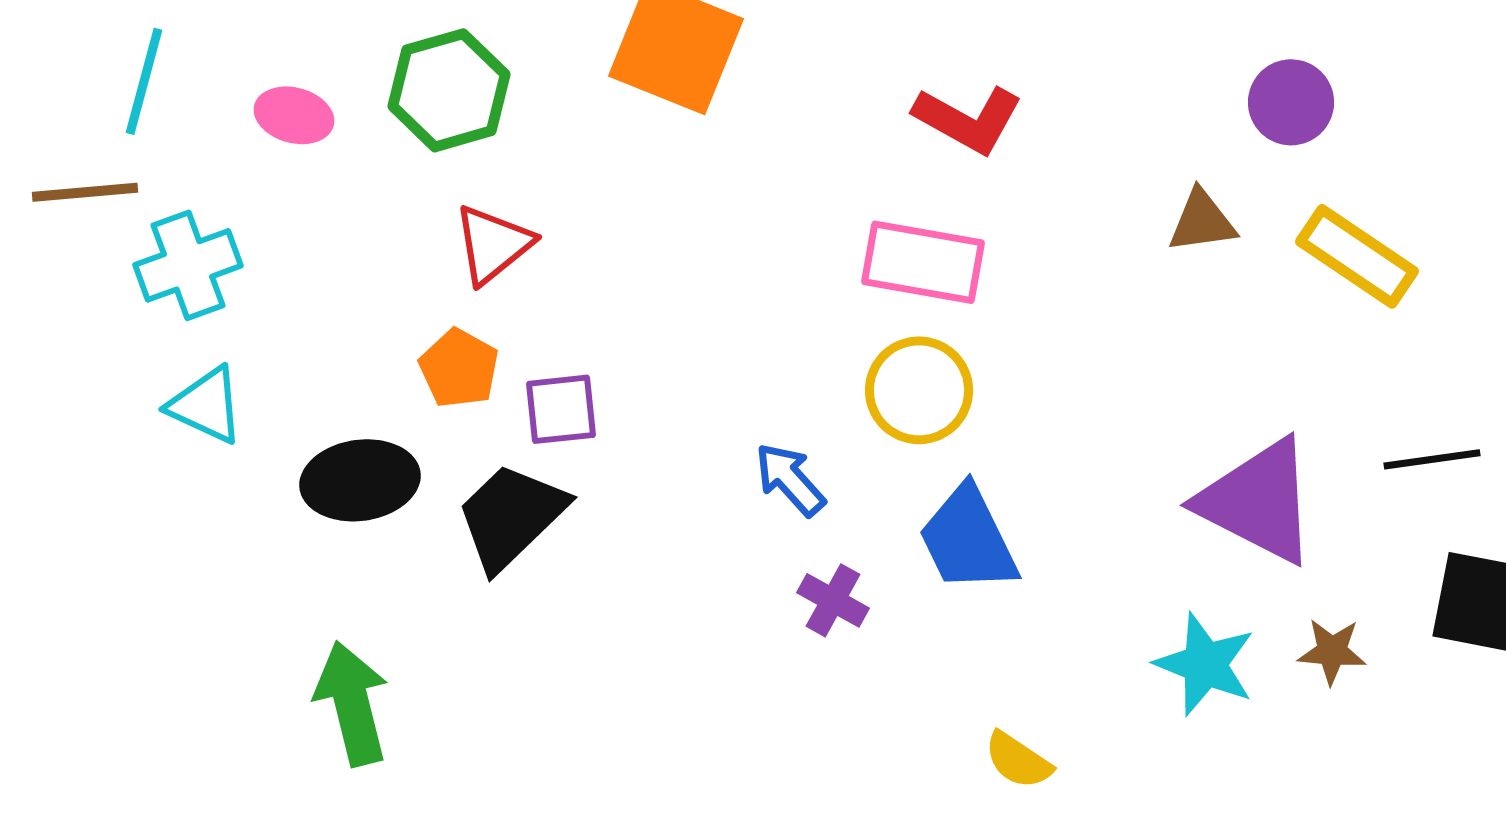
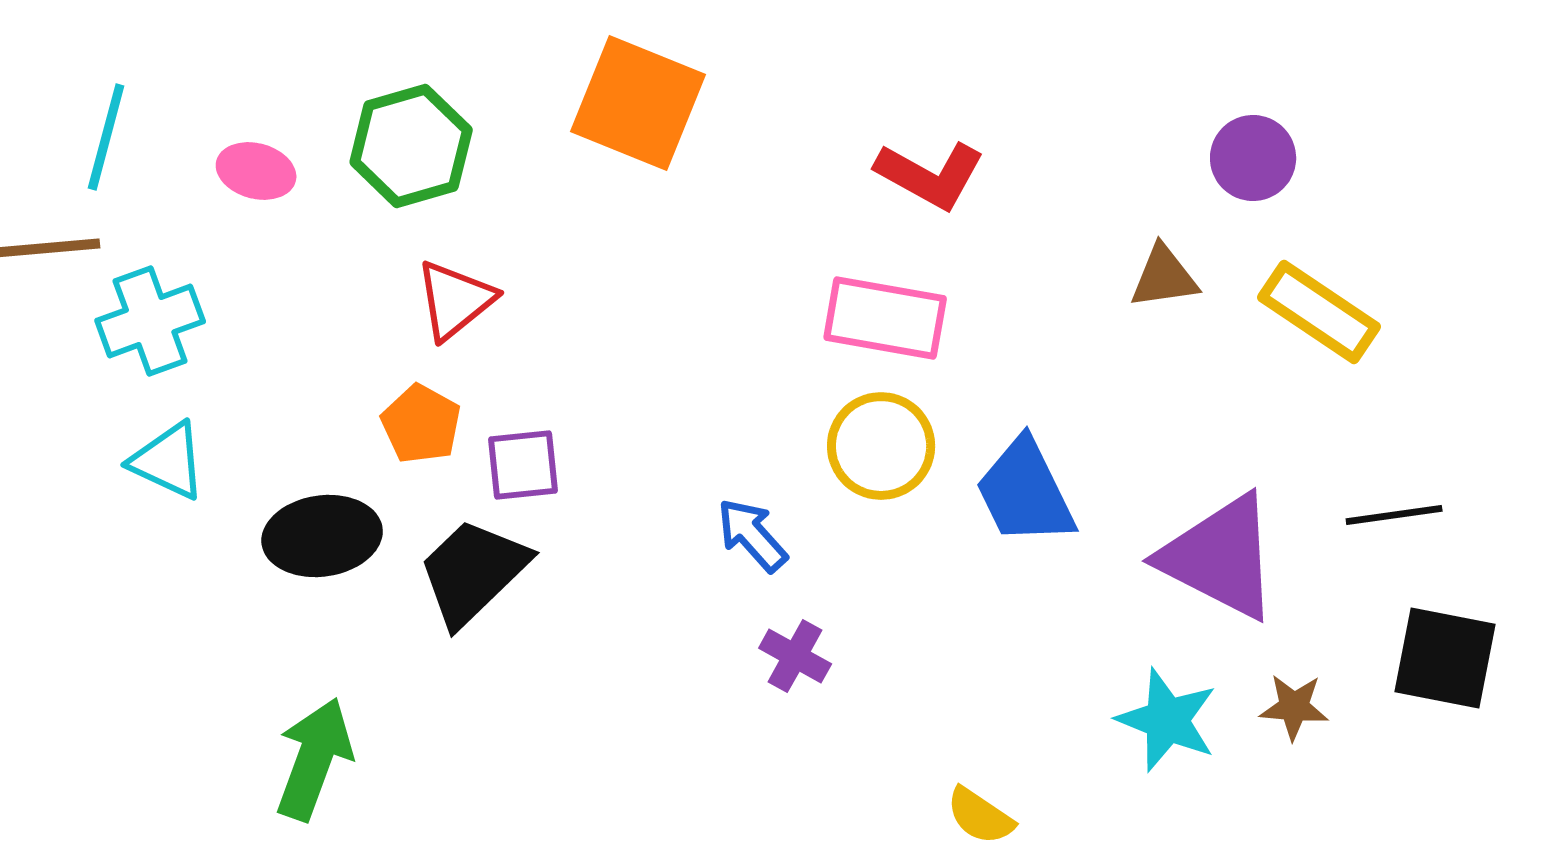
blue trapezoid: (968, 539) -> (1025, 492), moved
green arrow: (352, 703) -> (314, 759), turned 34

